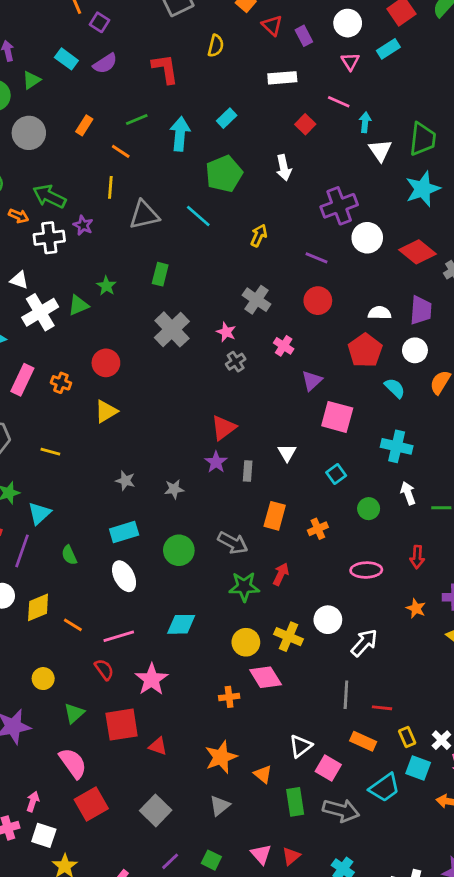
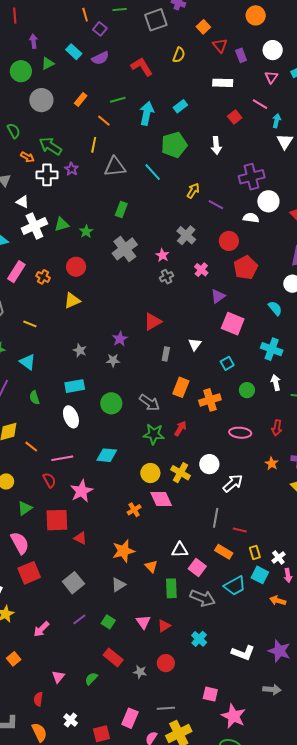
red L-shape: (165, 69) -> (142, 67), turned -30
purple line: (317, 258) -> (216, 205), moved
green star: (106, 286) -> (86, 231), moved
white semicircle: (380, 313) -> (251, 218), moved
red pentagon: (365, 350) -> (246, 268), moved
purple star: (216, 462) -> (120, 339), moved
cyan triangle: (39, 513) -> (28, 362), moved, turned -48
orange cross: (318, 529) -> (210, 400), size x1.5
orange cross: (229, 697) -> (134, 510), turned -32
white triangle: (300, 746) -> (180, 550), turned 30

